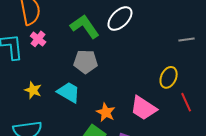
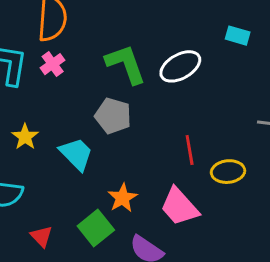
yellow ellipse: (169, 77) -> (228, 172), turned 45
red line: (186, 102) -> (190, 150), moved

